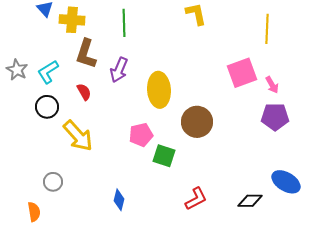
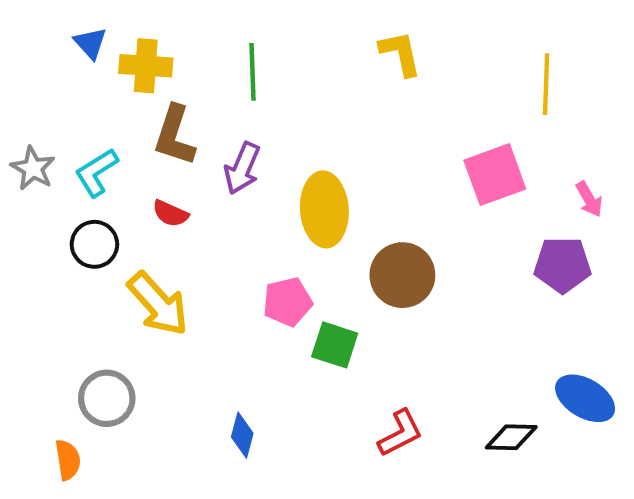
pink arrow: (272, 85) -> (589, 199), moved
red semicircle: (84, 92) -> (170, 214), turned 144
gray circle: (53, 182) -> (107, 398), size x1.4

